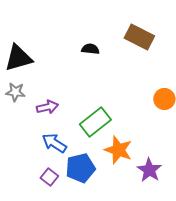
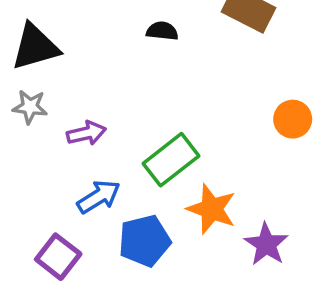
blue arrow: (54, 143) -> (99, 197), turned 115
purple square: (49, 177) -> (58, 257), moved, size x1.4

